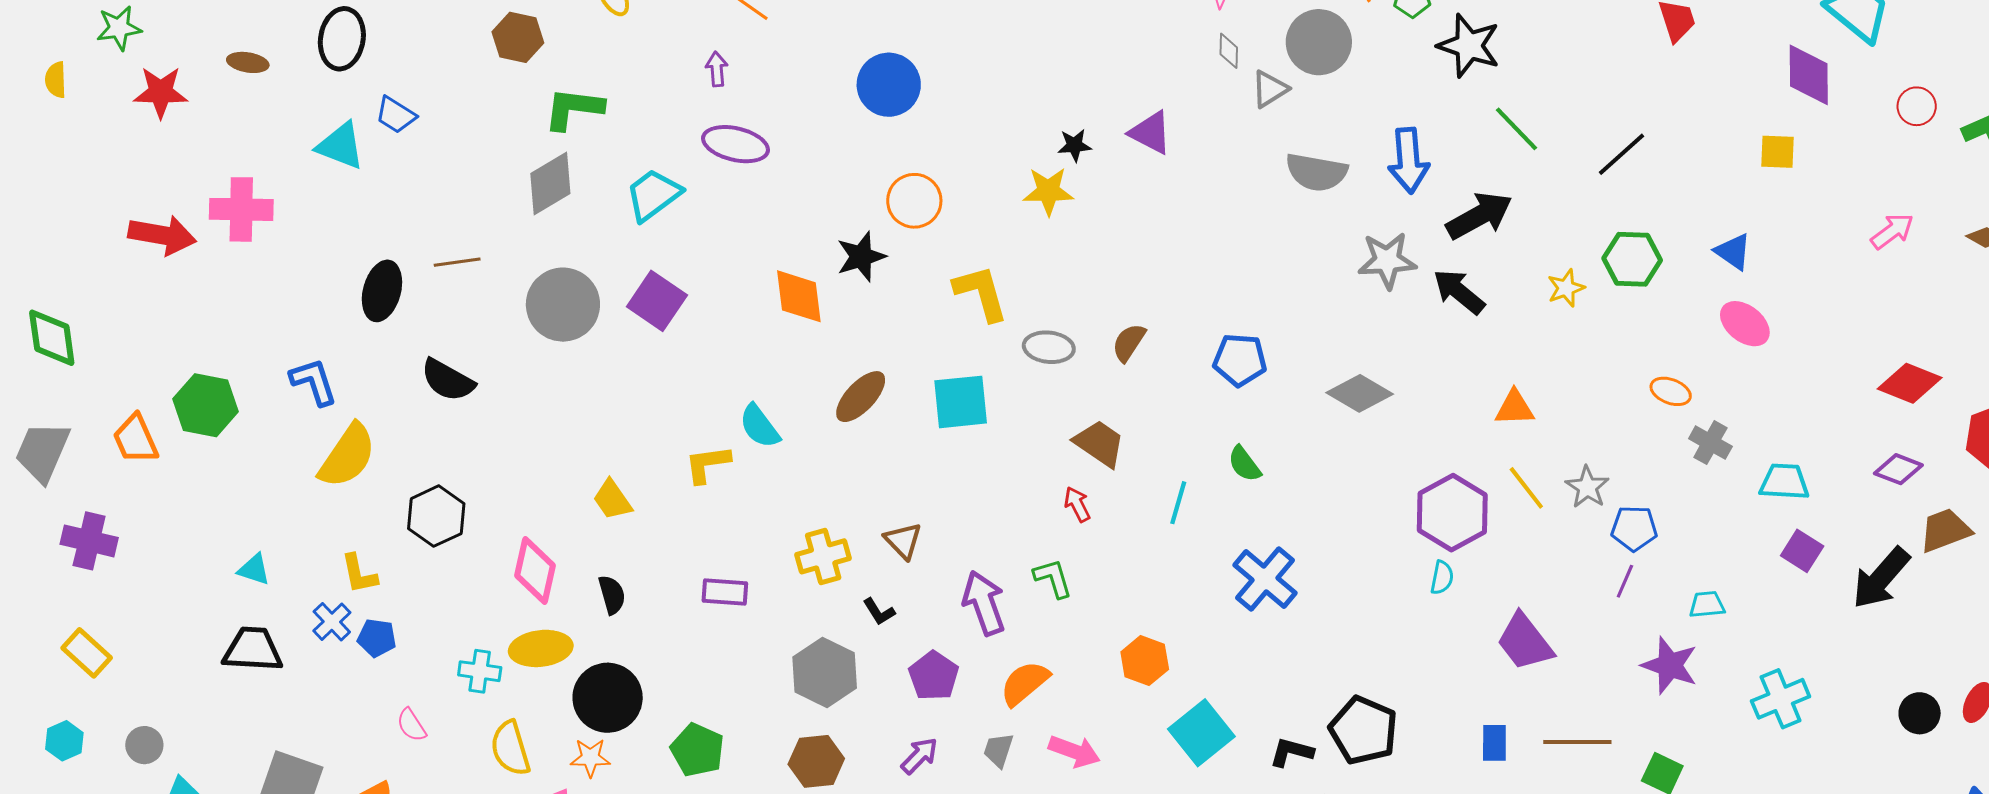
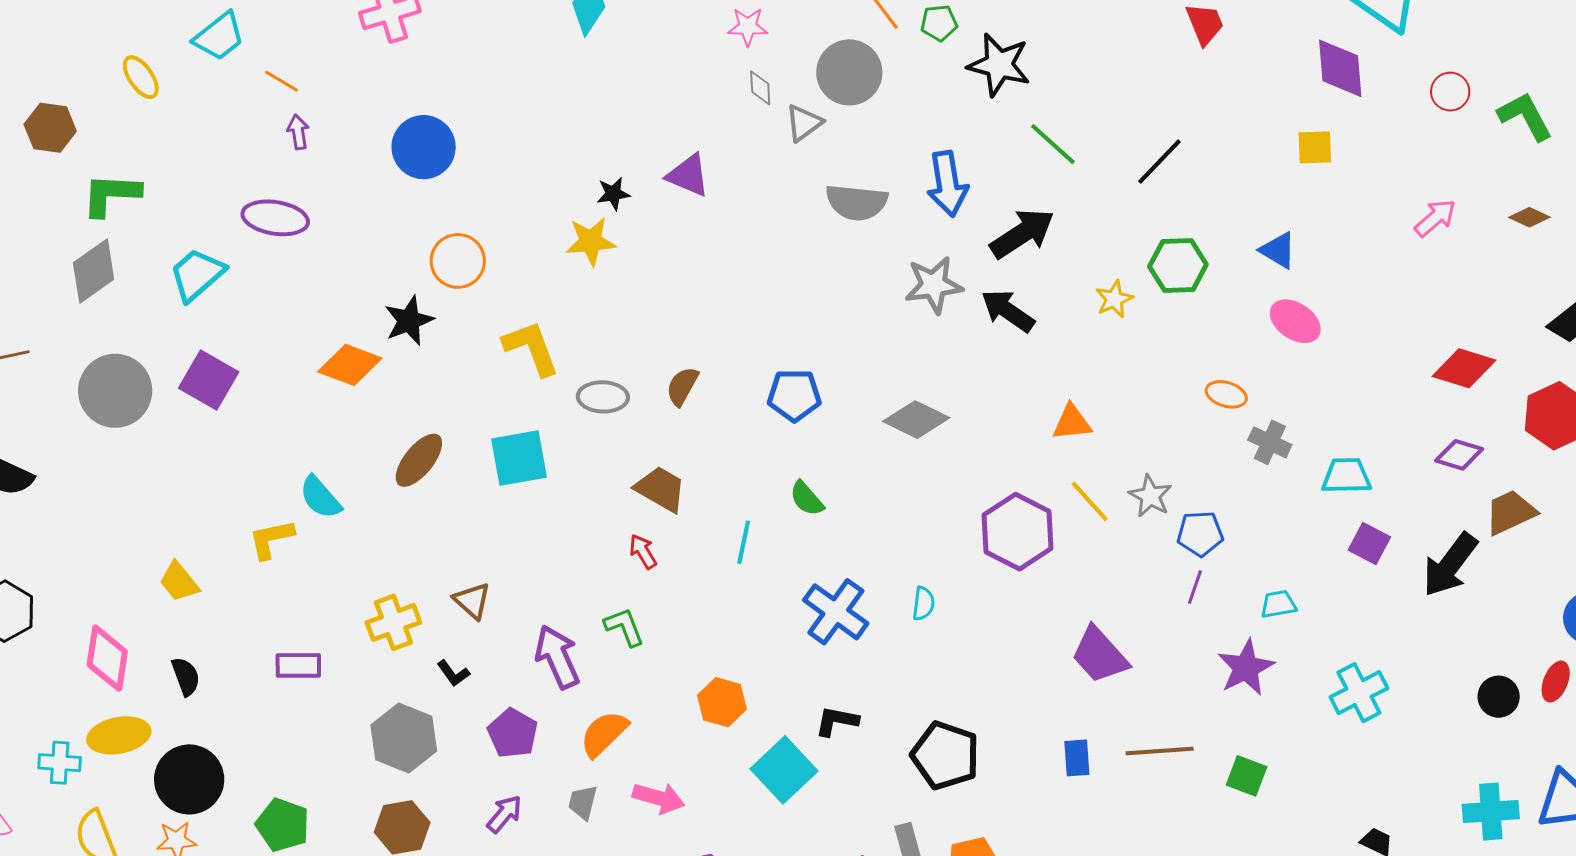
purple arrow: (717, 69) -> (298, 132), moved
orange diamond: (799, 296) -> (350, 365), turned -58
cyan semicircle: (1442, 578) -> (923, 604), moved
purple star: (1670, 665) -> (1246, 668), turned 30
black L-shape: (1291, 752) -> (837, 721), moved

